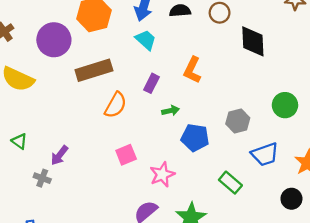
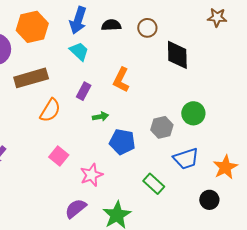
green circle: (285, 105) -> (193, 113), moved
pink square: (126, 155) -> (59, 156), turned -30

